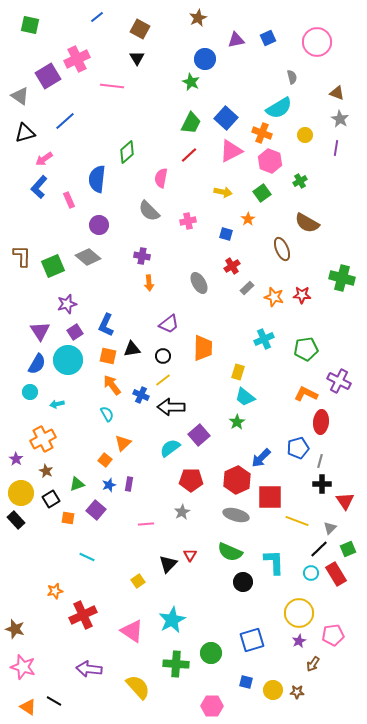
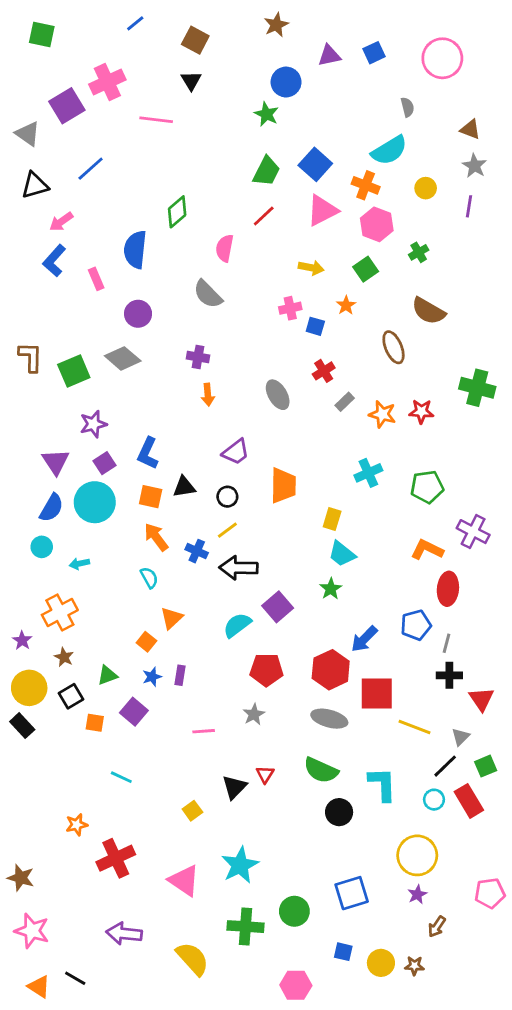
pink cross: (188, 221) -> (290, 308), moved
pink pentagon: (333, 635) -> (490, 893), moved

